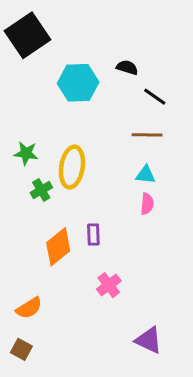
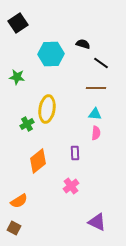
black square: (28, 35) -> (18, 23), size x0.7
green star: (26, 153) -> (17, 77), moved
purple rectangle: (93, 234) -> (75, 153), moved

